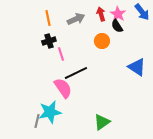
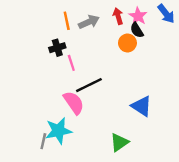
orange line: (48, 18) -> (67, 21), moved
orange circle: (102, 41) -> (127, 43), moved
blue triangle: (137, 67) -> (142, 106), moved

